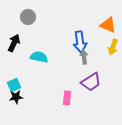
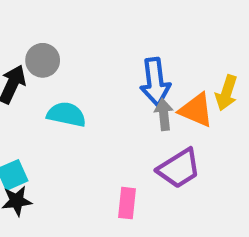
gray circle: (28, 17) -> (43, 60), moved
orange triangle: (108, 25) -> (196, 110), moved

